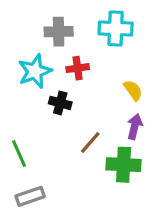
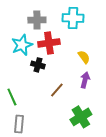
red cross: (78, 68) -> (49, 43), size x1.5
green cross: (124, 165) -> (81, 117), moved, turned -35
gray rectangle: (30, 196) -> (19, 124), turned -66

